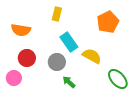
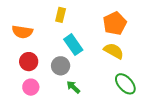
yellow semicircle: (92, 56) -> (114, 51), moved
pink circle: (14, 78) -> (31, 87), moved

